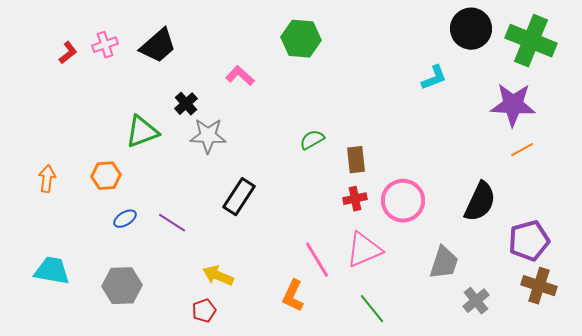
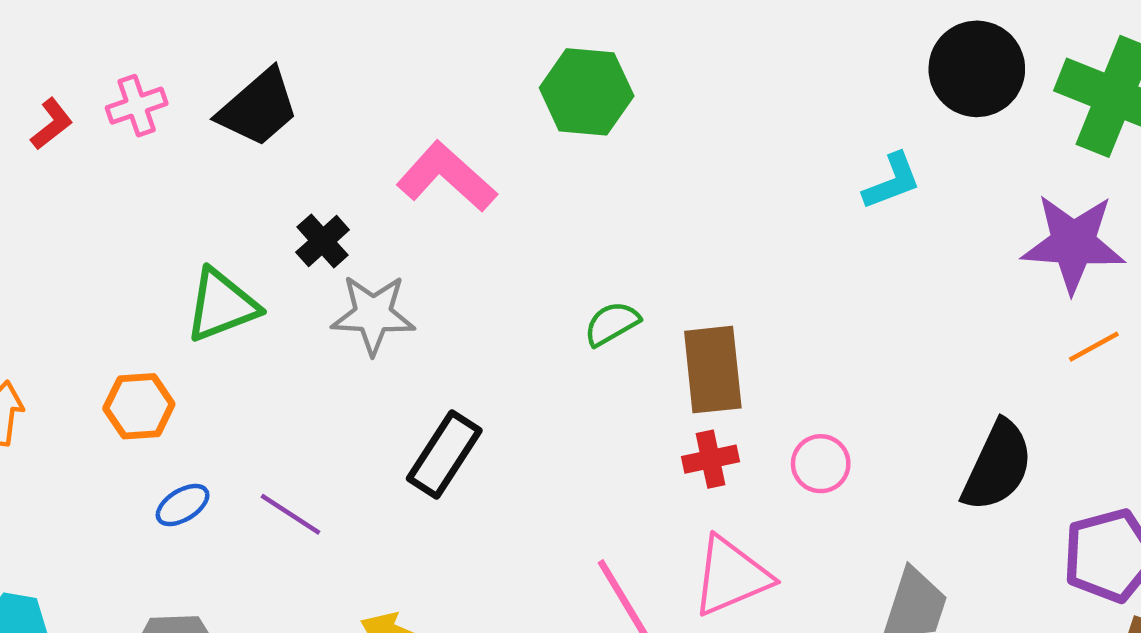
pink L-shape: (240, 76) -> (447, 177), size x1.5
brown rectangle: (356, 160) -> (713, 370), size x1.4
pink circle: (403, 201) -> (821, 464), size x0.6

